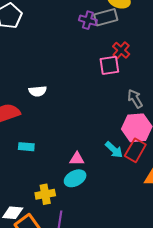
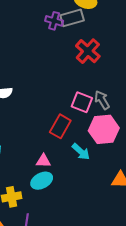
red cross: (121, 50) -> (88, 51), size x1.4
pink square: (109, 65) -> (82, 102), moved, turned 30
red rectangle: (135, 150) -> (60, 126), moved

